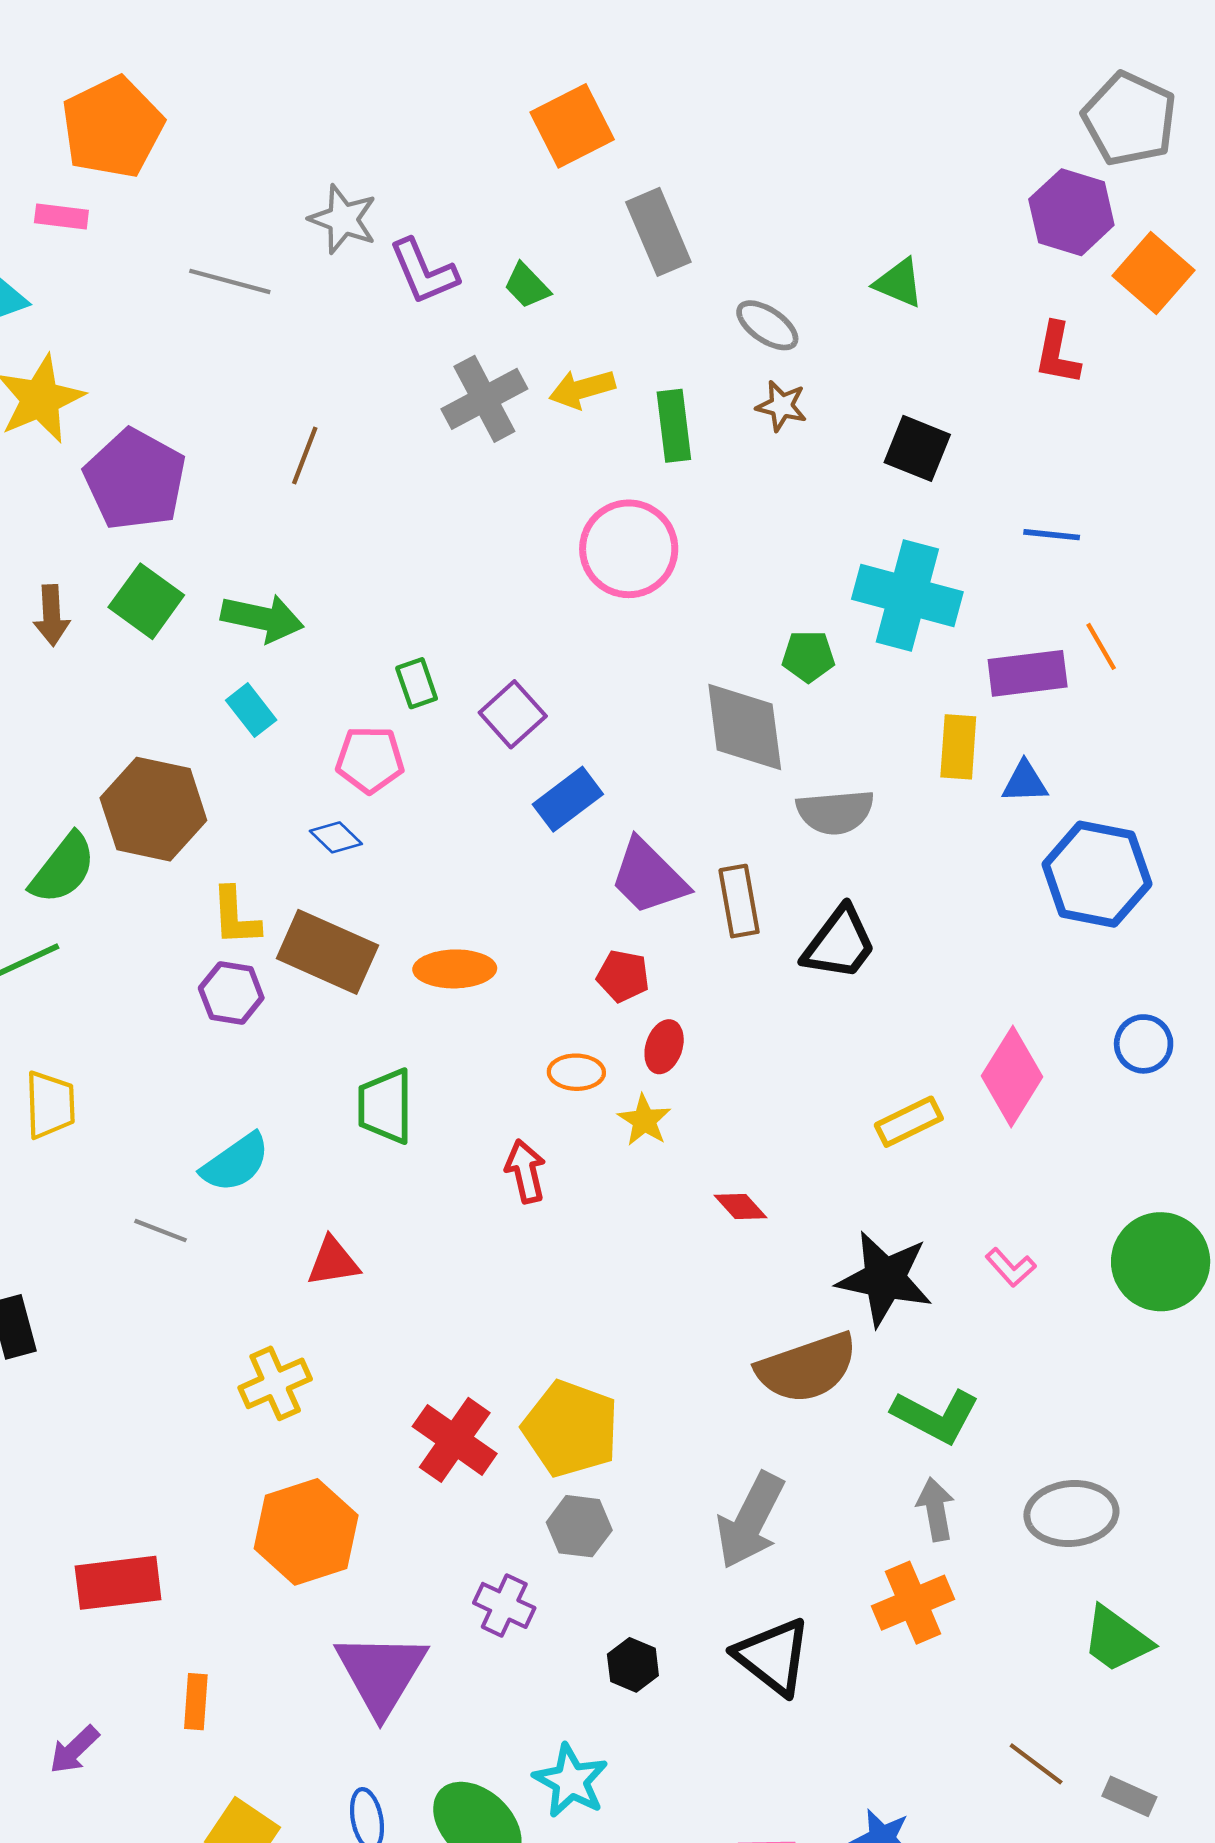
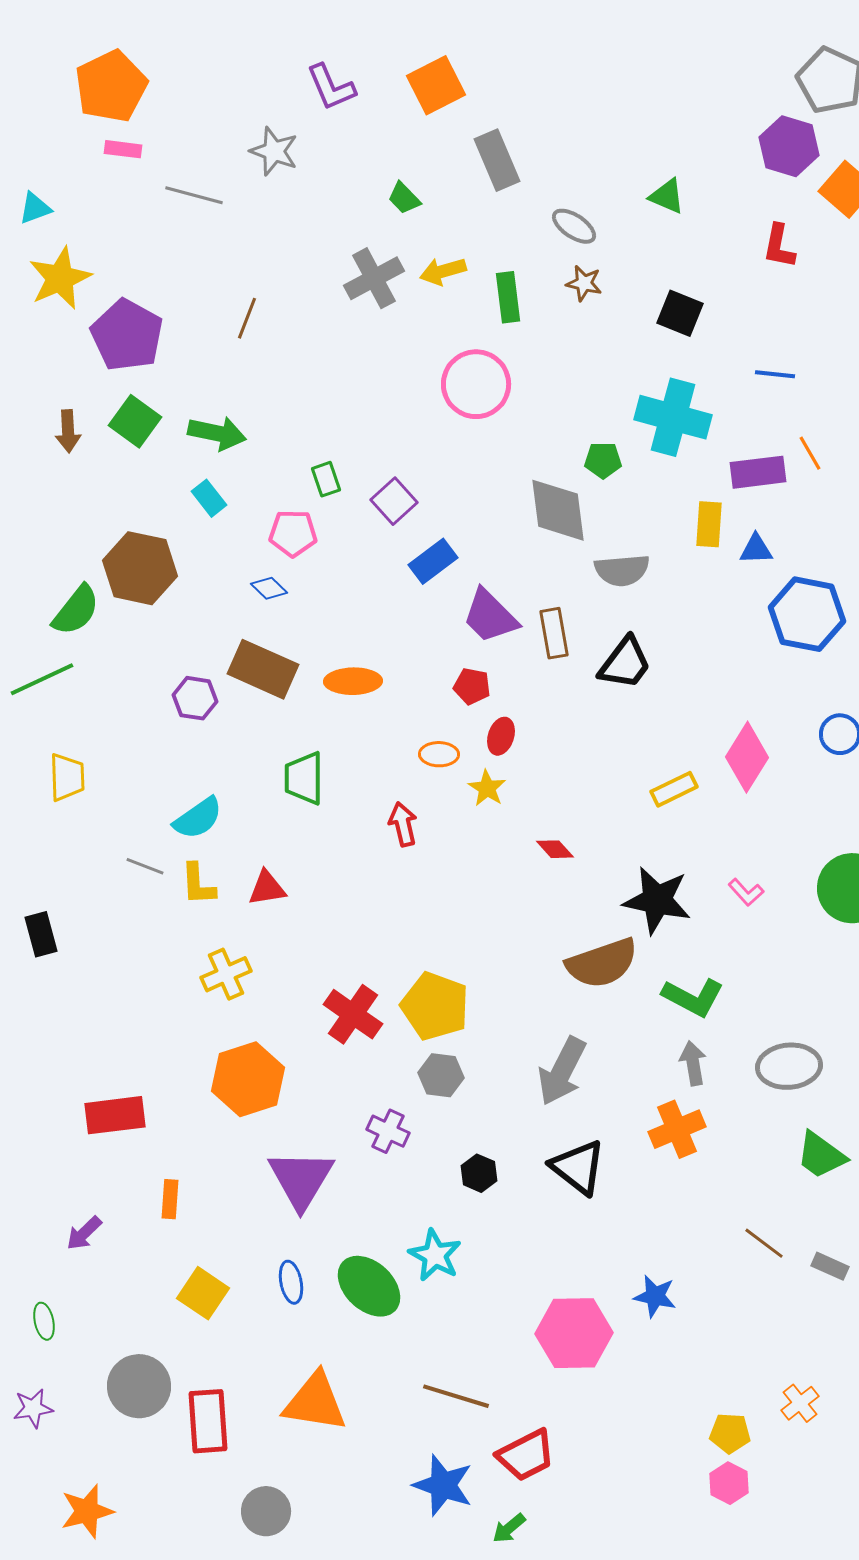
pink rectangle: (61, 216) -> (123, 149), moved
purple L-shape: (424, 272) -> (331, 87), moved
yellow L-shape: (235, 917) -> (198, 884), moved

